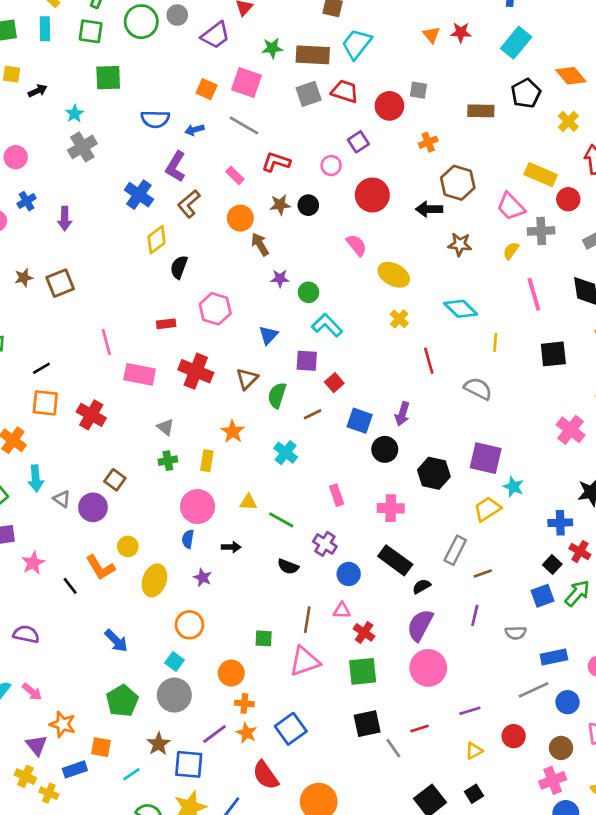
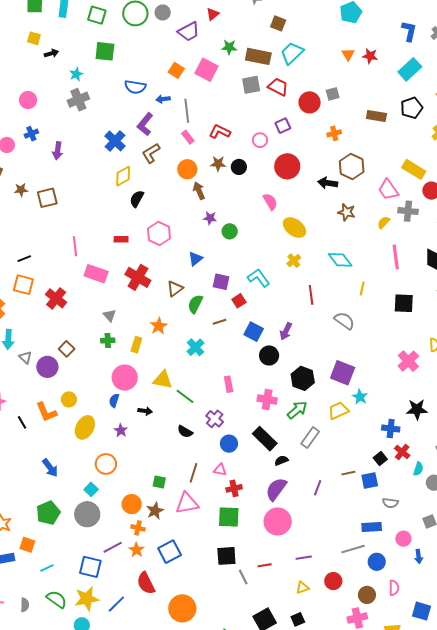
gray square: (418, 90) -> (333, 94), turned -32
gray line: (244, 125) -> (187, 111), moved, turned 45
cyan L-shape: (327, 325) -> (259, 278), moved
yellow triangle: (248, 502) -> (163, 380), size x1.5
brown line: (483, 574) -> (348, 473), moved
green arrow: (577, 593) -> (297, 410), moved
red cross: (364, 632) -> (234, 488), turned 35
gray semicircle: (516, 633) -> (390, 503), moved
brown star: (159, 744) -> (155, 511), moved

